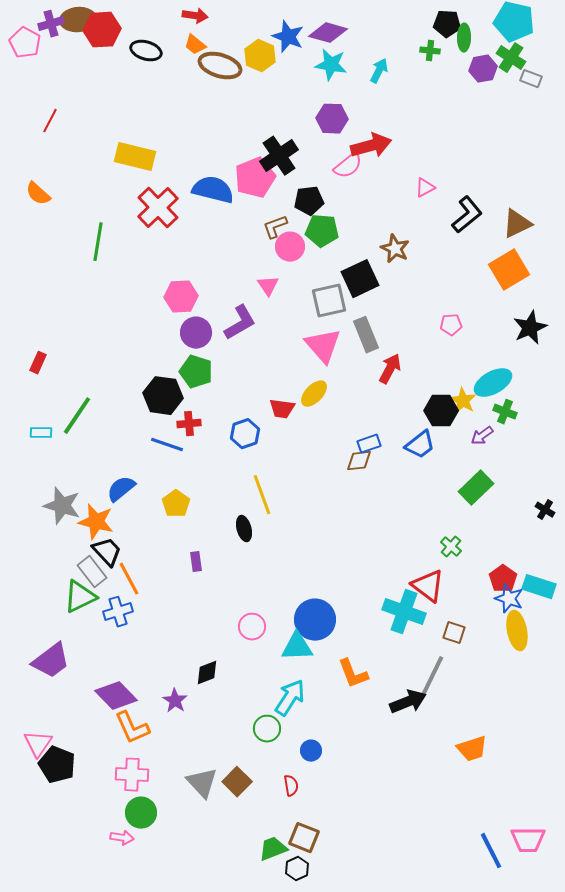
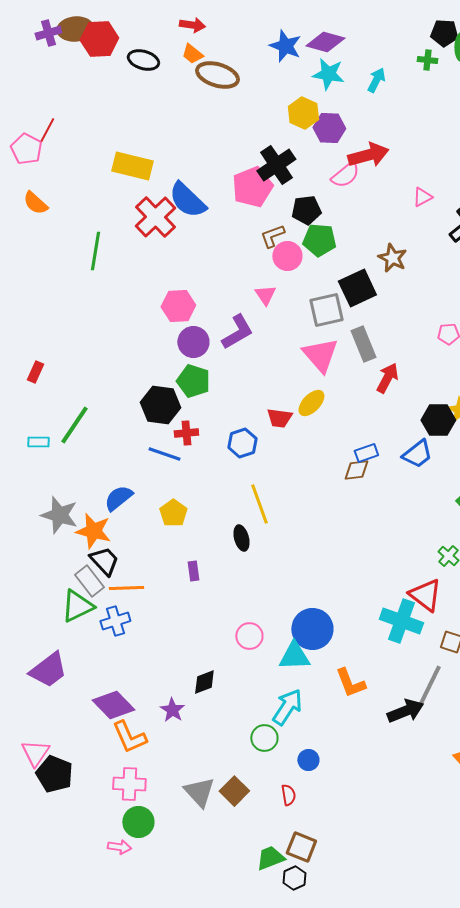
pink pentagon: (25, 43) -> (26, 149), moved
yellow hexagon: (260, 56) -> (303, 113), moved
blue semicircle: (213, 190) -> (187, 200), moved, turned -150
orange line: (129, 579) -> (126, 588), turned -64

